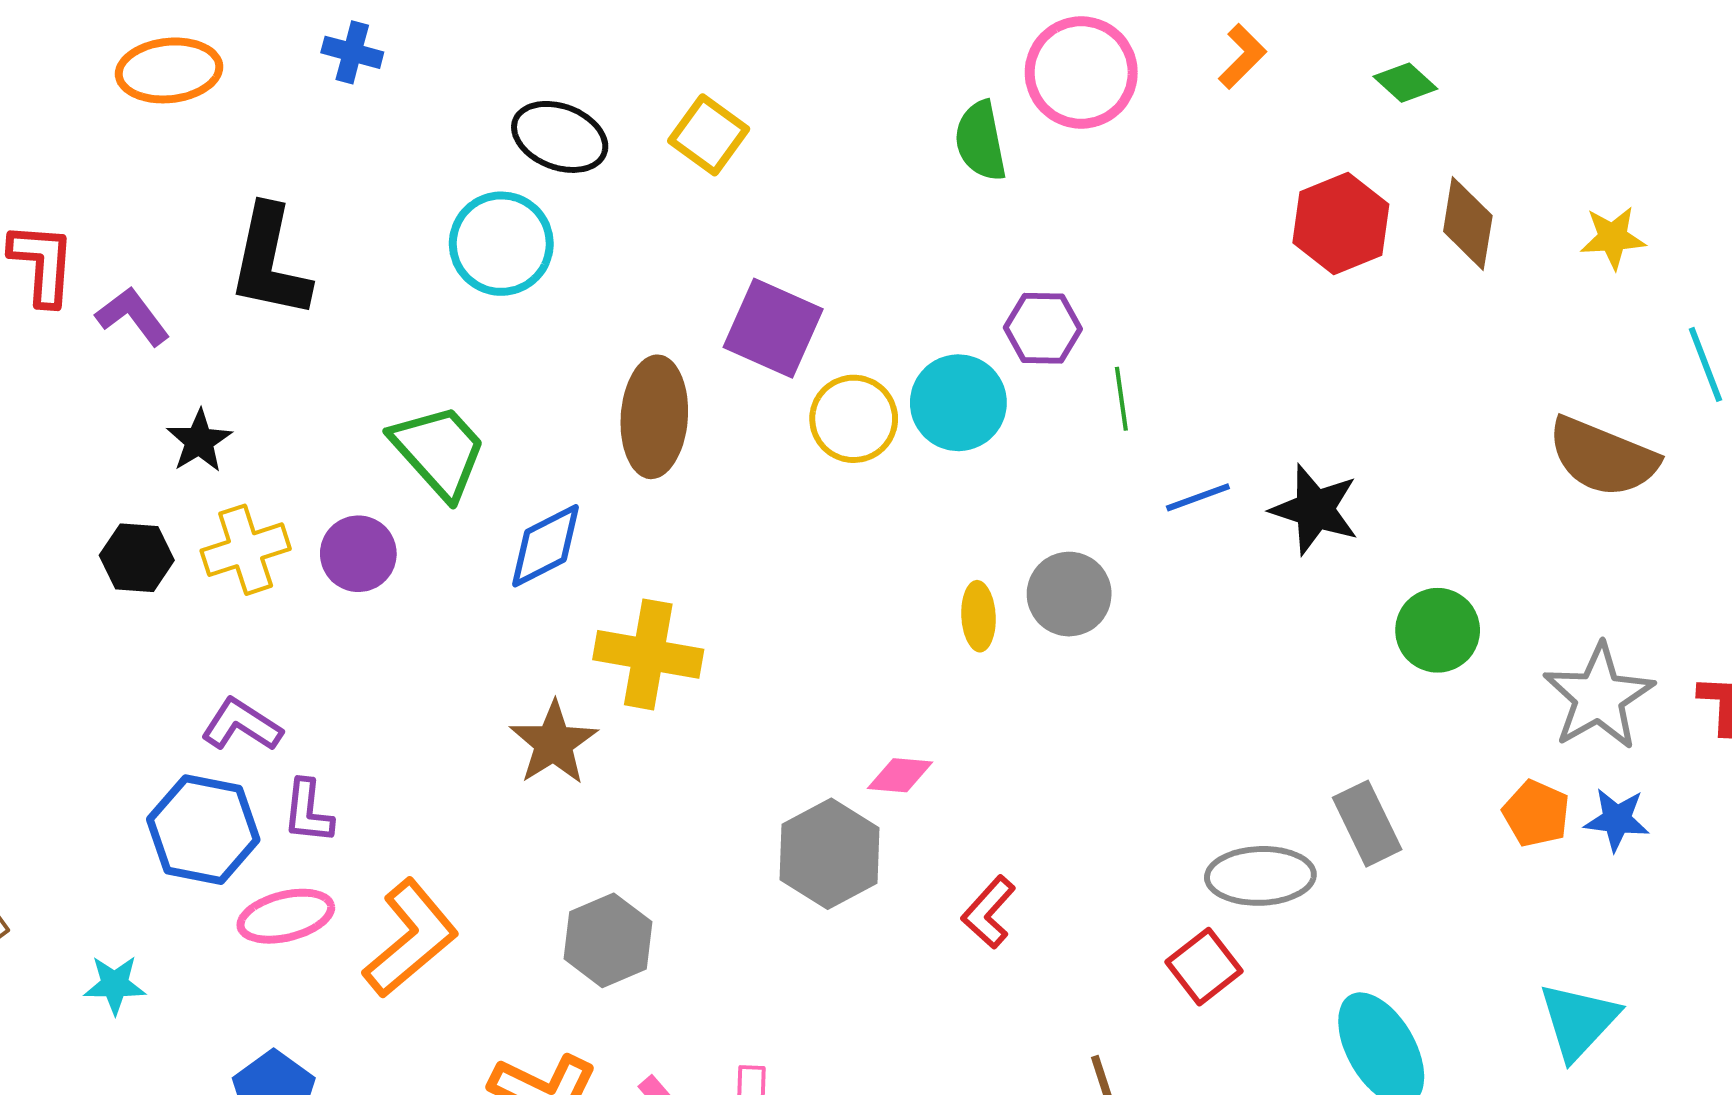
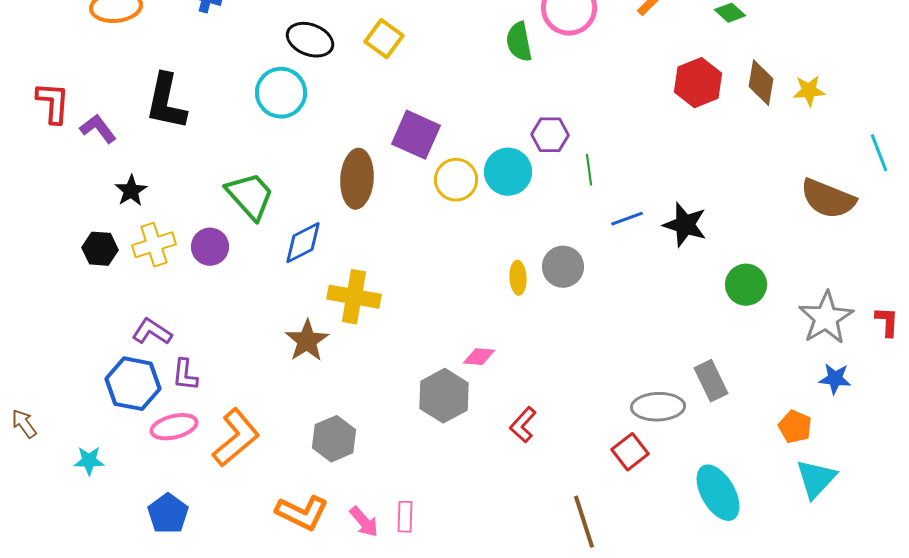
yellow star: (1613, 238) -> (809, 91), moved
orange pentagon: (1536, 813) -> (795, 427), moved

